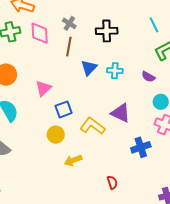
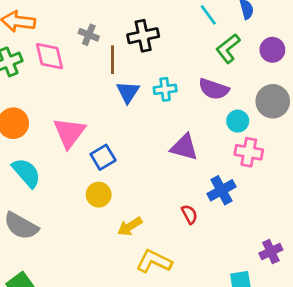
brown line: (69, 47) -> (113, 60), moved
purple semicircle: (148, 77) -> (214, 89), size x1.5
pink triangle: (43, 88) -> (69, 133), size x1.4
yellow L-shape: (92, 126) -> (154, 261), moved
red semicircle: (112, 182) -> (189, 214), moved

